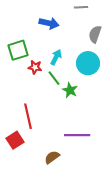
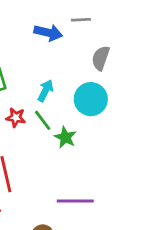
blue arrow: (49, 23) -> (48, 33), moved
red star: (35, 67) -> (16, 118), moved

